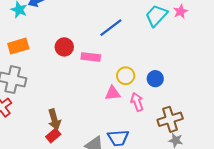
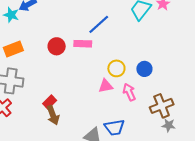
pink rectangle: (91, 57) -> (83, 44), moved
red rectangle: (53, 135) -> (50, 102), moved

